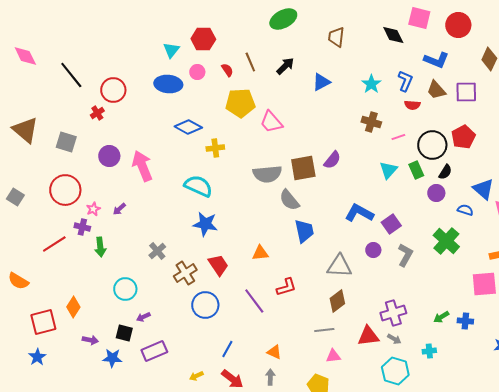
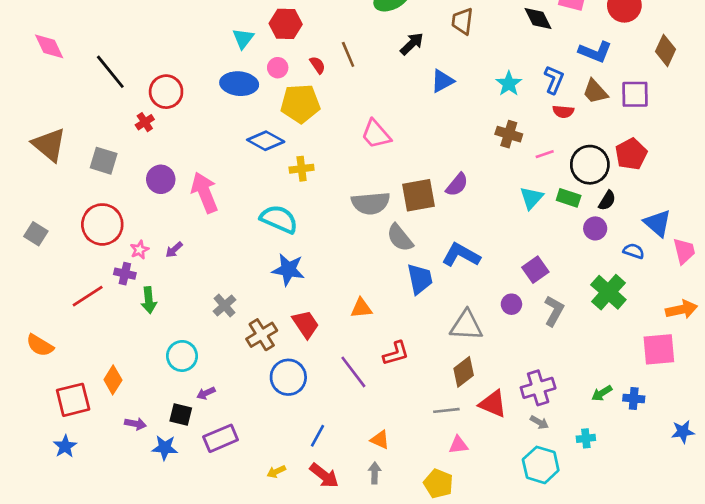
black arrow: (285, 66) -> (412, 44), moved
yellow pentagon: (240, 103) -> (300, 104), moved
green rectangle: (416, 170) -> (569, 198), turned -48
blue L-shape: (359, 213) -> (461, 255), moved
red triangle: (368, 336) -> (493, 404), moved, turned 30

